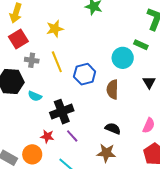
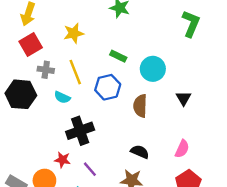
green rectangle: (141, 45) -> (118, 56), moved
cyan semicircle: (35, 96) -> (62, 97), moved
purple line: (72, 136) -> (90, 169), moved

